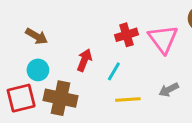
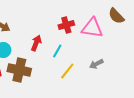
pink triangle: (163, 39) -> (92, 28), turned -45
yellow line: (128, 100) -> (67, 71), turned -48

